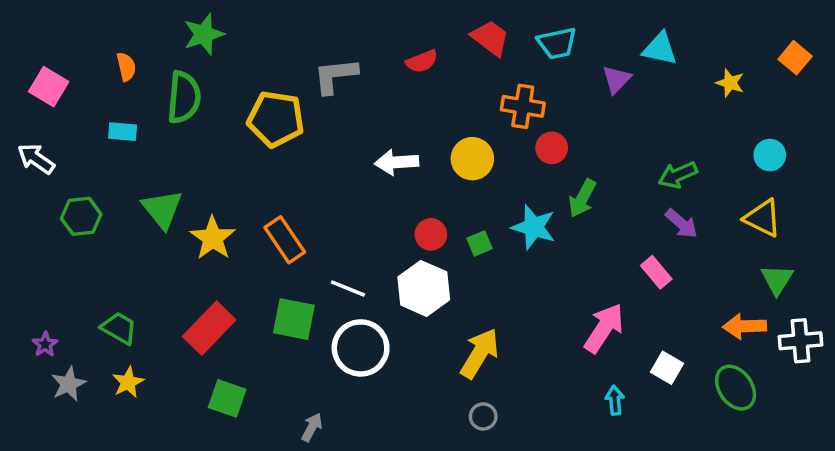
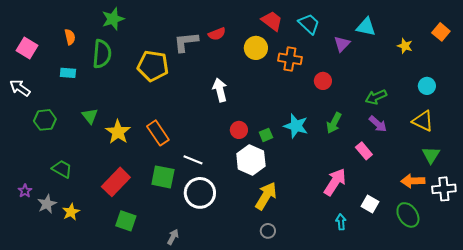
cyan trapezoid: (557, 43) -> (309, 24), turned -125
red semicircle: (422, 61) -> (217, 34), moved
red circle: (552, 148) -> (323, 81), moved
yellow circle: (472, 159) -> (256, 48), moved
white arrow: (397, 162) -> (220, 90), turned 80
green arrow: (582, 198) -> (334, 123), moved
green triangle: (162, 209) -> (90, 116), size x0.7
white hexagon: (424, 288) -> (251, 160), moved
green trapezoid: (119, 328) -> (62, 169), moved
gray star: (69, 384) -> (47, 204), moved

